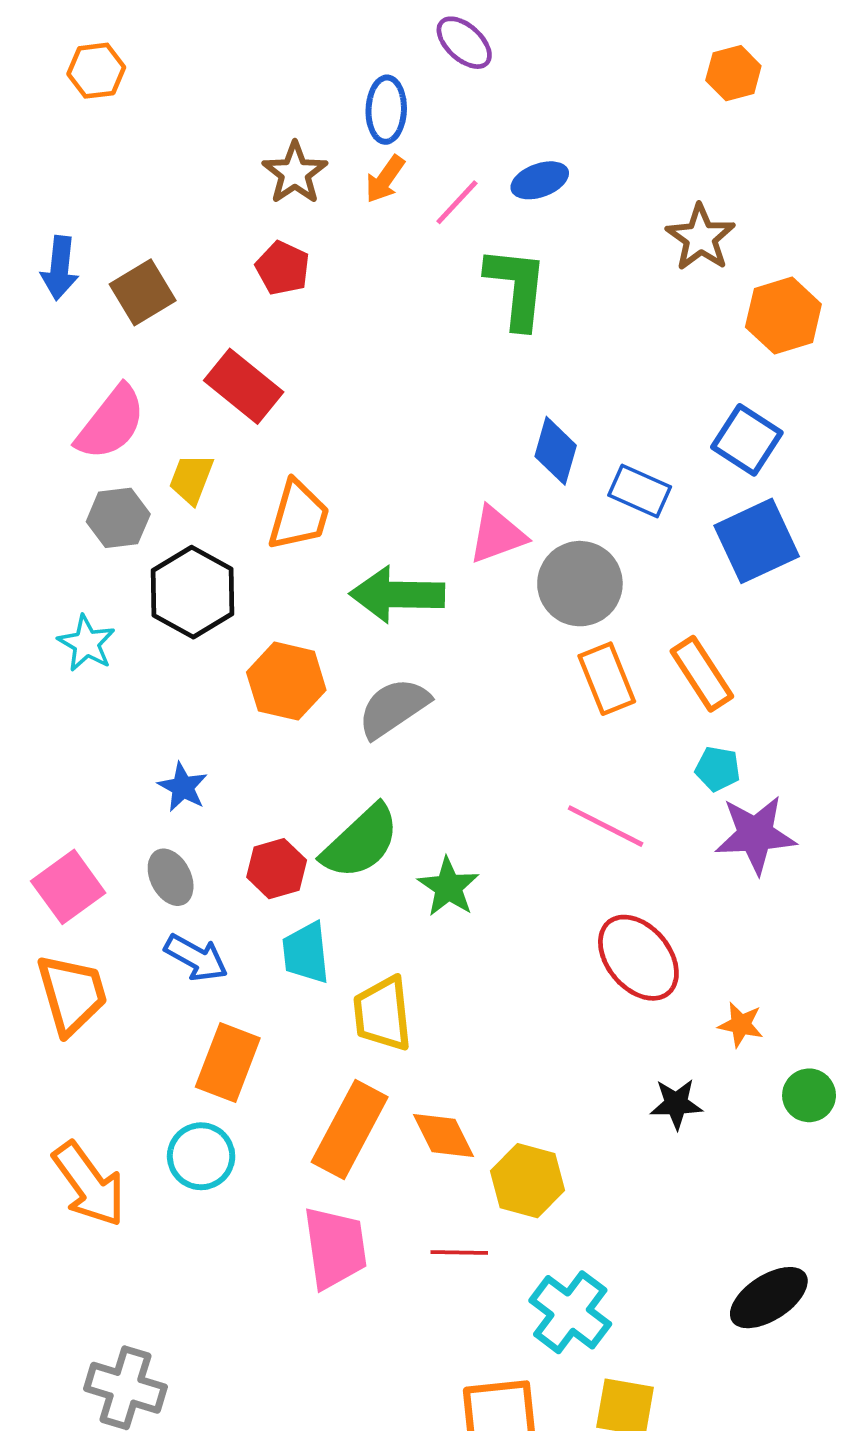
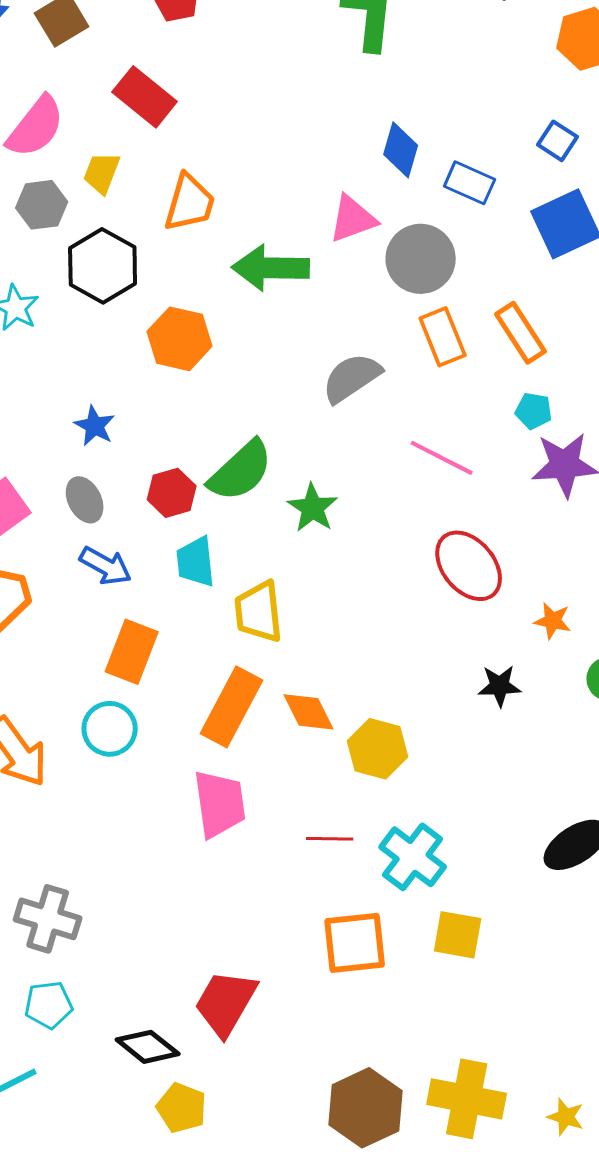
blue square: (747, 440) -> (558, 141), size x0.7
gray semicircle: (394, 708) -> (352, 378), moved
red line: (459, 1253) -> (330, 839), moved

